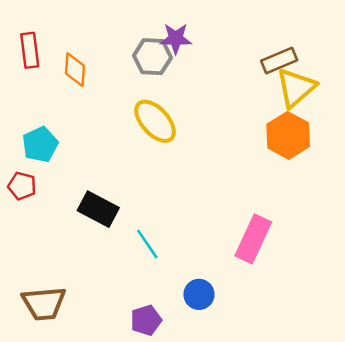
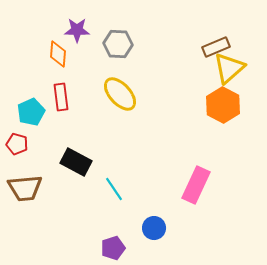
purple star: (176, 39) -> (77, 30), moved
red rectangle: (30, 50) -> (61, 97), moved
brown trapezoid: (44, 303) -> (25, 188), moved

